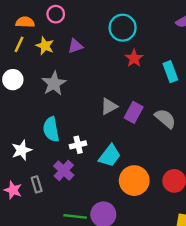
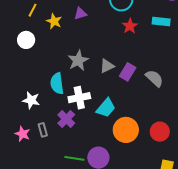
yellow star: (45, 46) -> (54, 21), moved
cyan rectangle: (170, 72) -> (161, 22), moved, turned -66
gray star: (54, 83) -> (78, 61), moved
white cross: (78, 145) -> (79, 98), size x1.5
white star: (22, 150) -> (31, 100), turned 30

